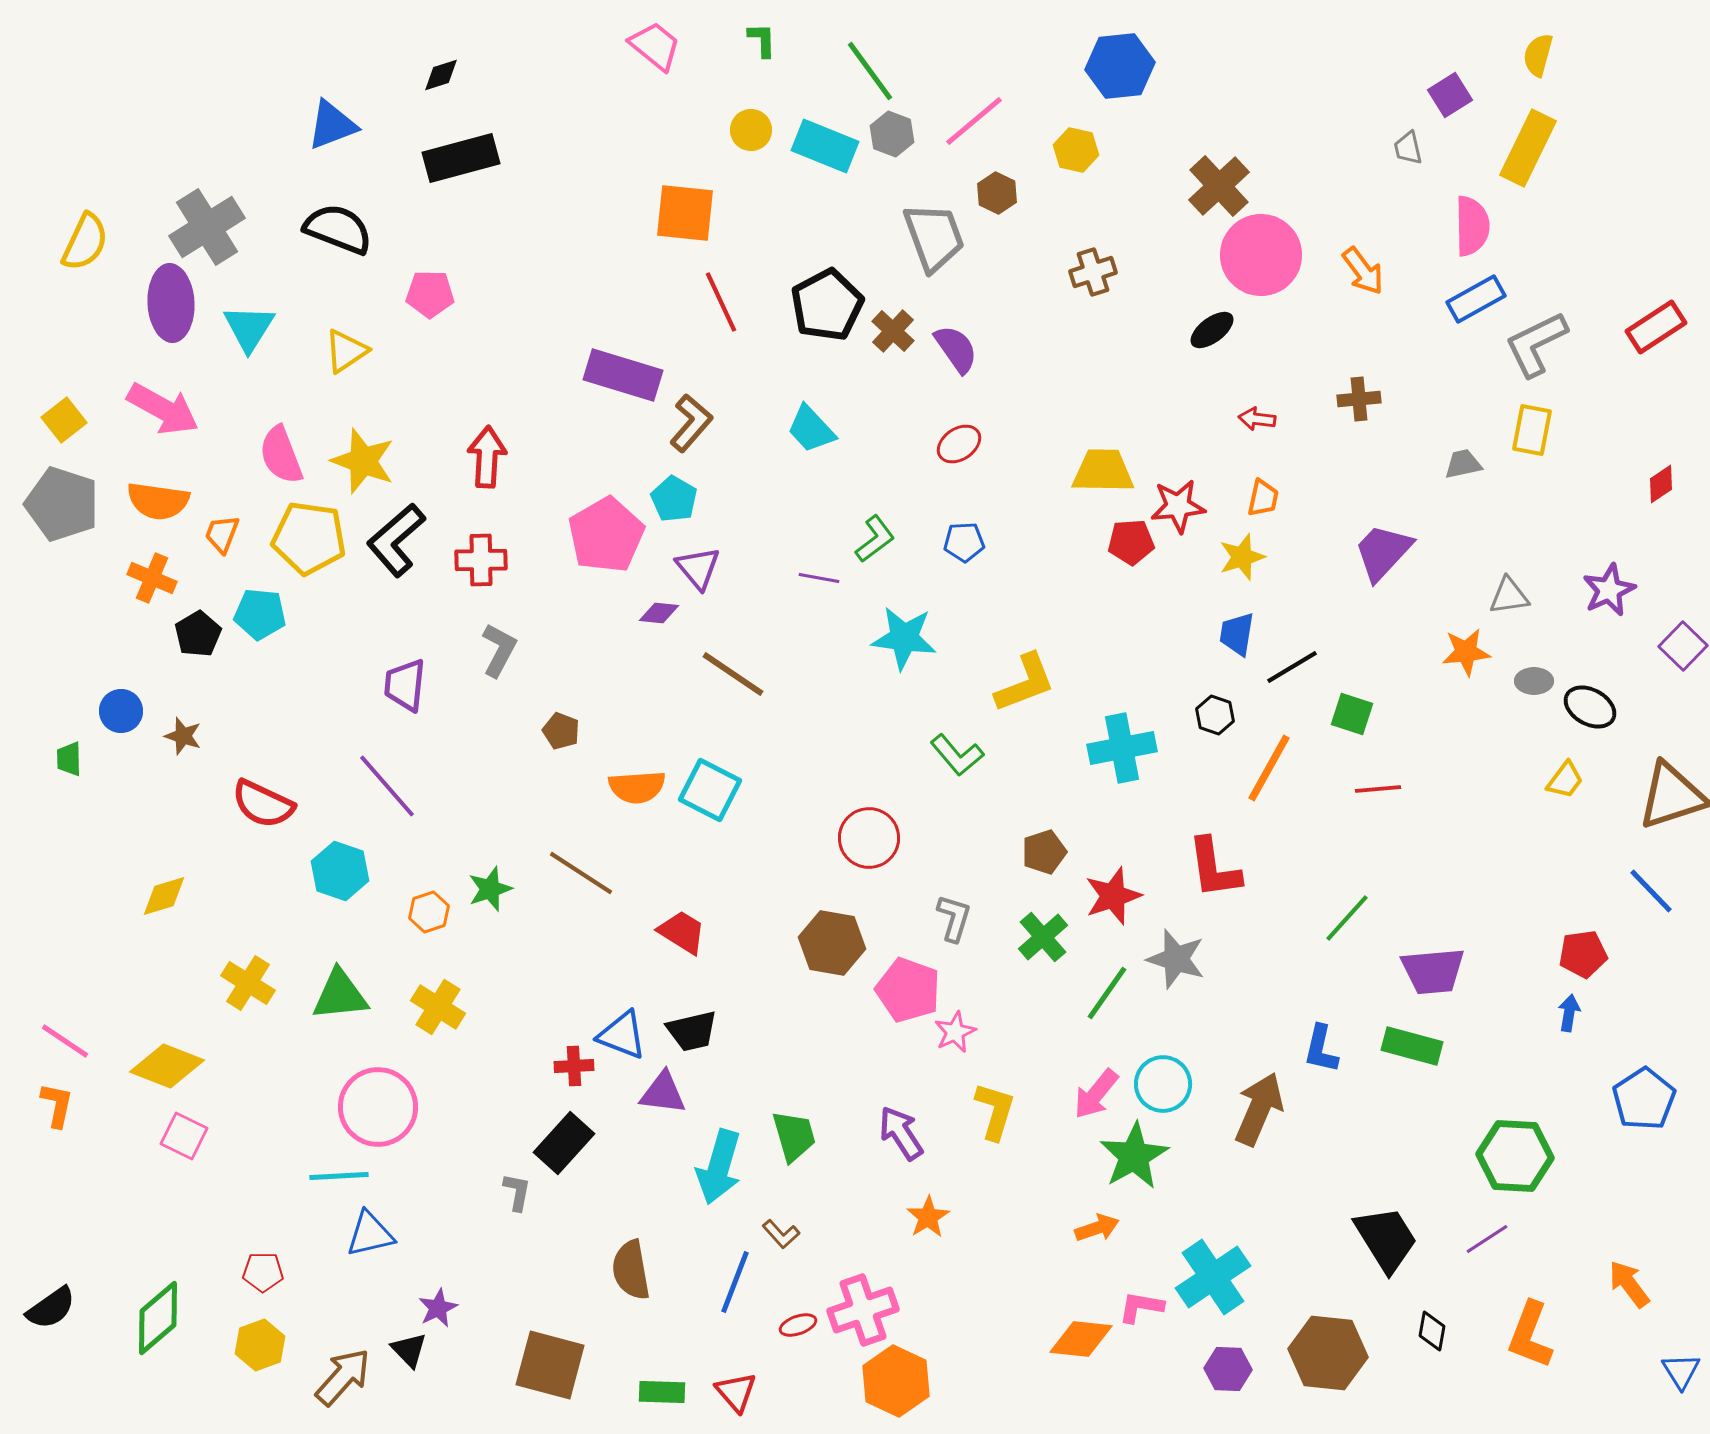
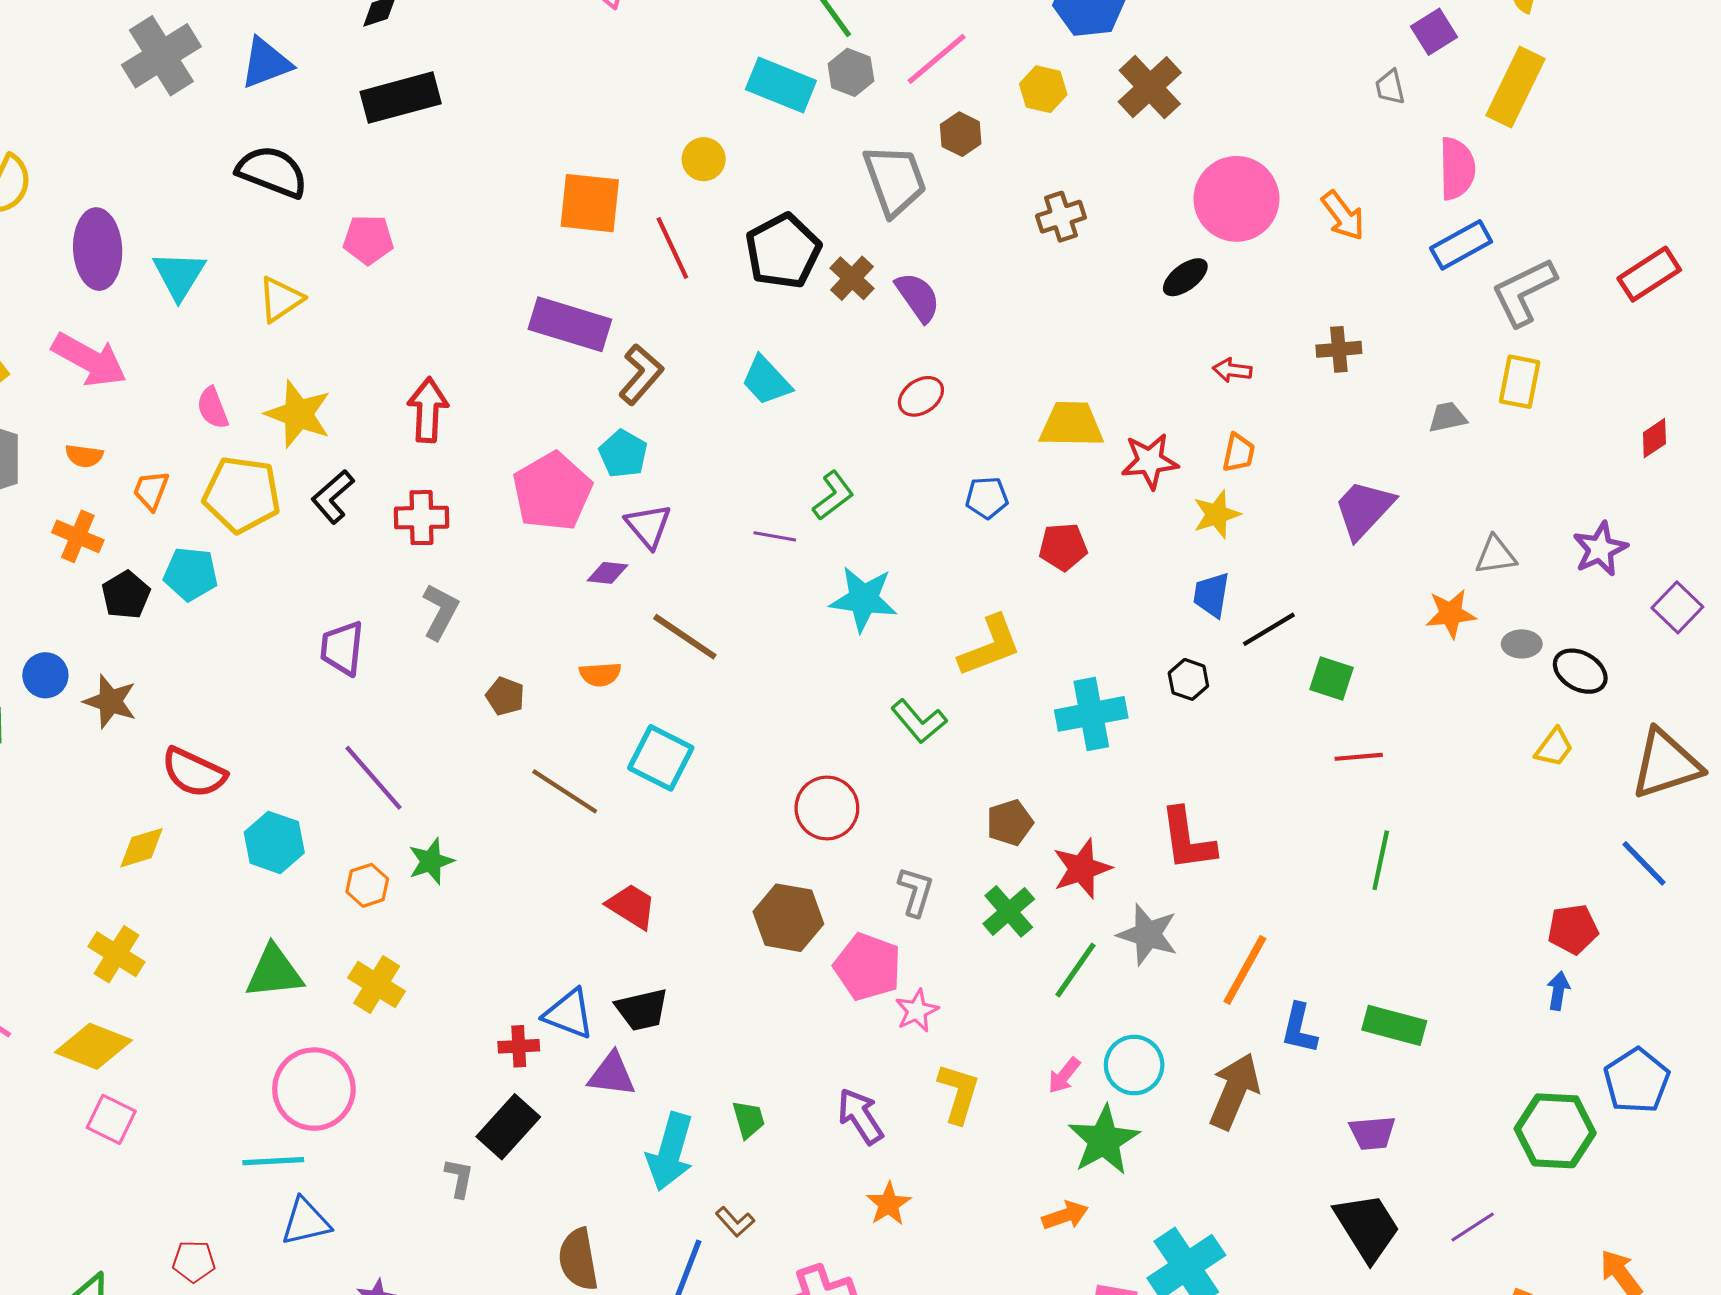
yellow circle: (751, 130) -> (704, 159), moved
brown cross: (1219, 186) -> (1150, 87), moved
orange square: (685, 213) -> (590, 203), moved
gray cross: (207, 227) -> (161, 56), moved
pink semicircle: (281, 455) -> (213, 408), size x0.7
orange semicircle: (158, 501) -> (84, 456), size x0.6
black L-shape: (396, 540) -> (333, 497), size x0.7
blue pentagon: (964, 542) -> (987, 498), moved
red pentagon: (1131, 542) -> (1063, 547), moved
brown star: (183, 736) -> (110, 701), size x1.4
orange line: (1269, 768) -> (1245, 970), moved
purple line: (387, 786) -> (373, 778), moved
orange semicircle: (637, 787) -> (600, 674), moved, size x0.7
brown line: (581, 873) -> (565, 791), moved
yellow diamond: (164, 896) -> (142, 848), moved
green line: (1347, 918) -> (1381, 860), moved, turned -30
purple trapezoid: (1433, 971) -> (1372, 1133), moved, size x0.7
yellow cross: (248, 983) -> (116, 954), moved
pink arrow: (1096, 1094) -> (1064, 1075), size x0.7
green trapezoid: (794, 1136) -> (749, 1119), size x0.7
green hexagon: (1515, 1156) -> (1555, 1131), moved

